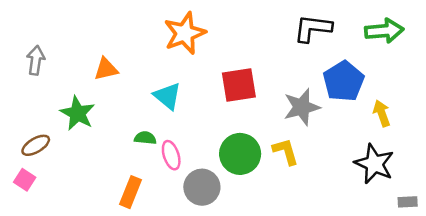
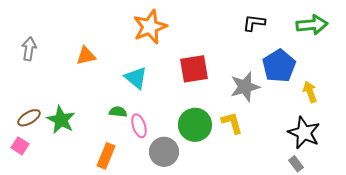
black L-shape: (313, 28) -> (254, 23), size x0.7
green star: (78, 113) -> (61, 120), moved
gray rectangle: (408, 202) -> (296, 164), moved, turned 56

